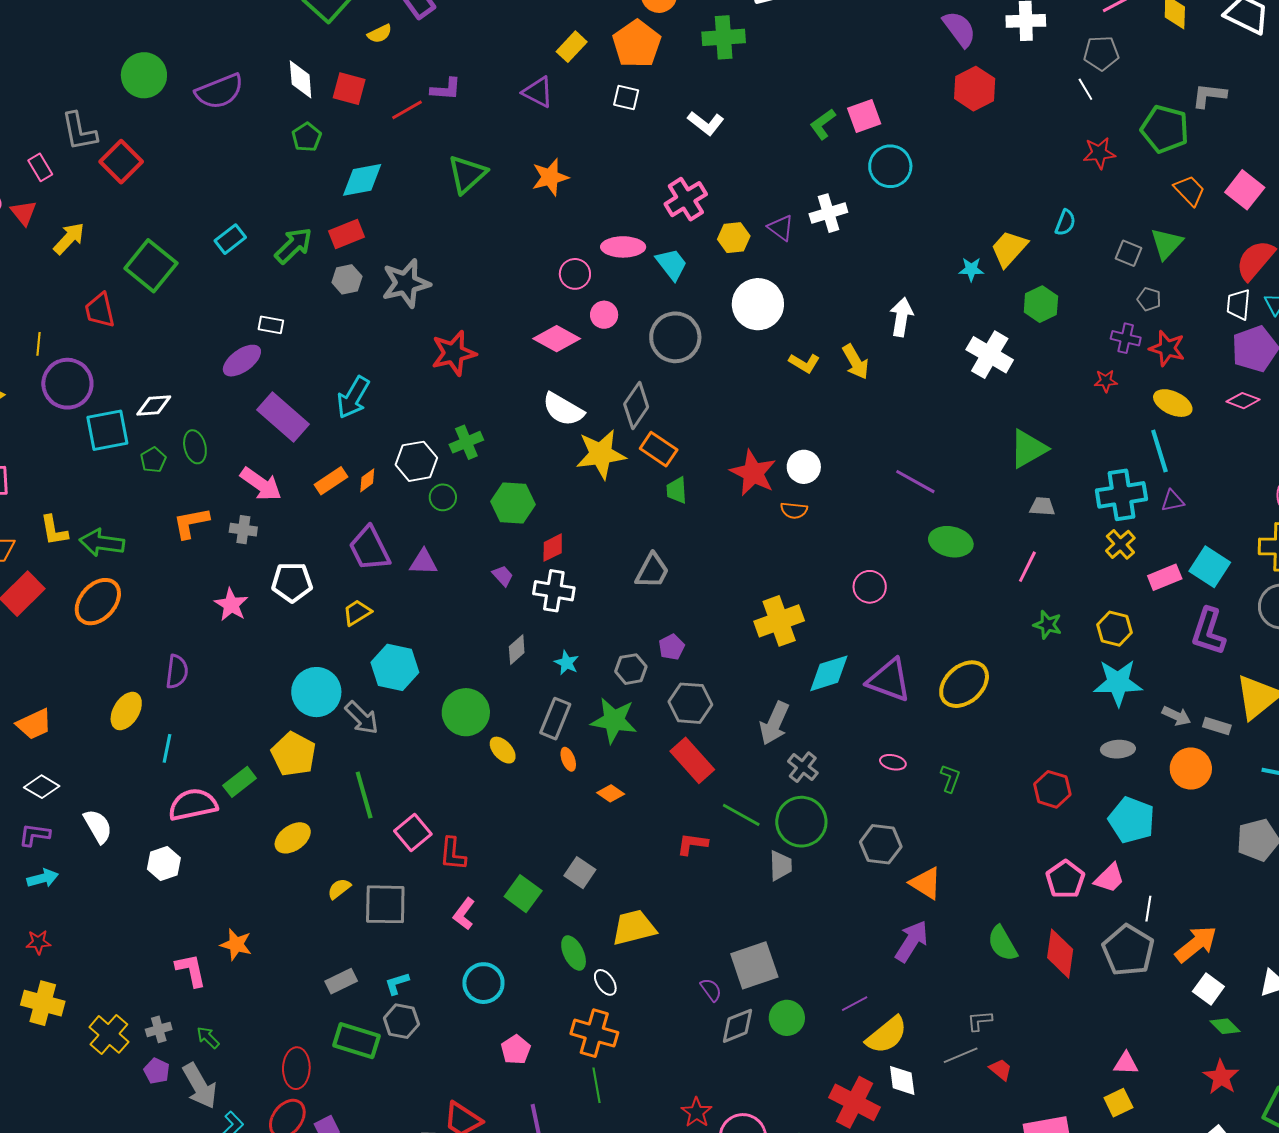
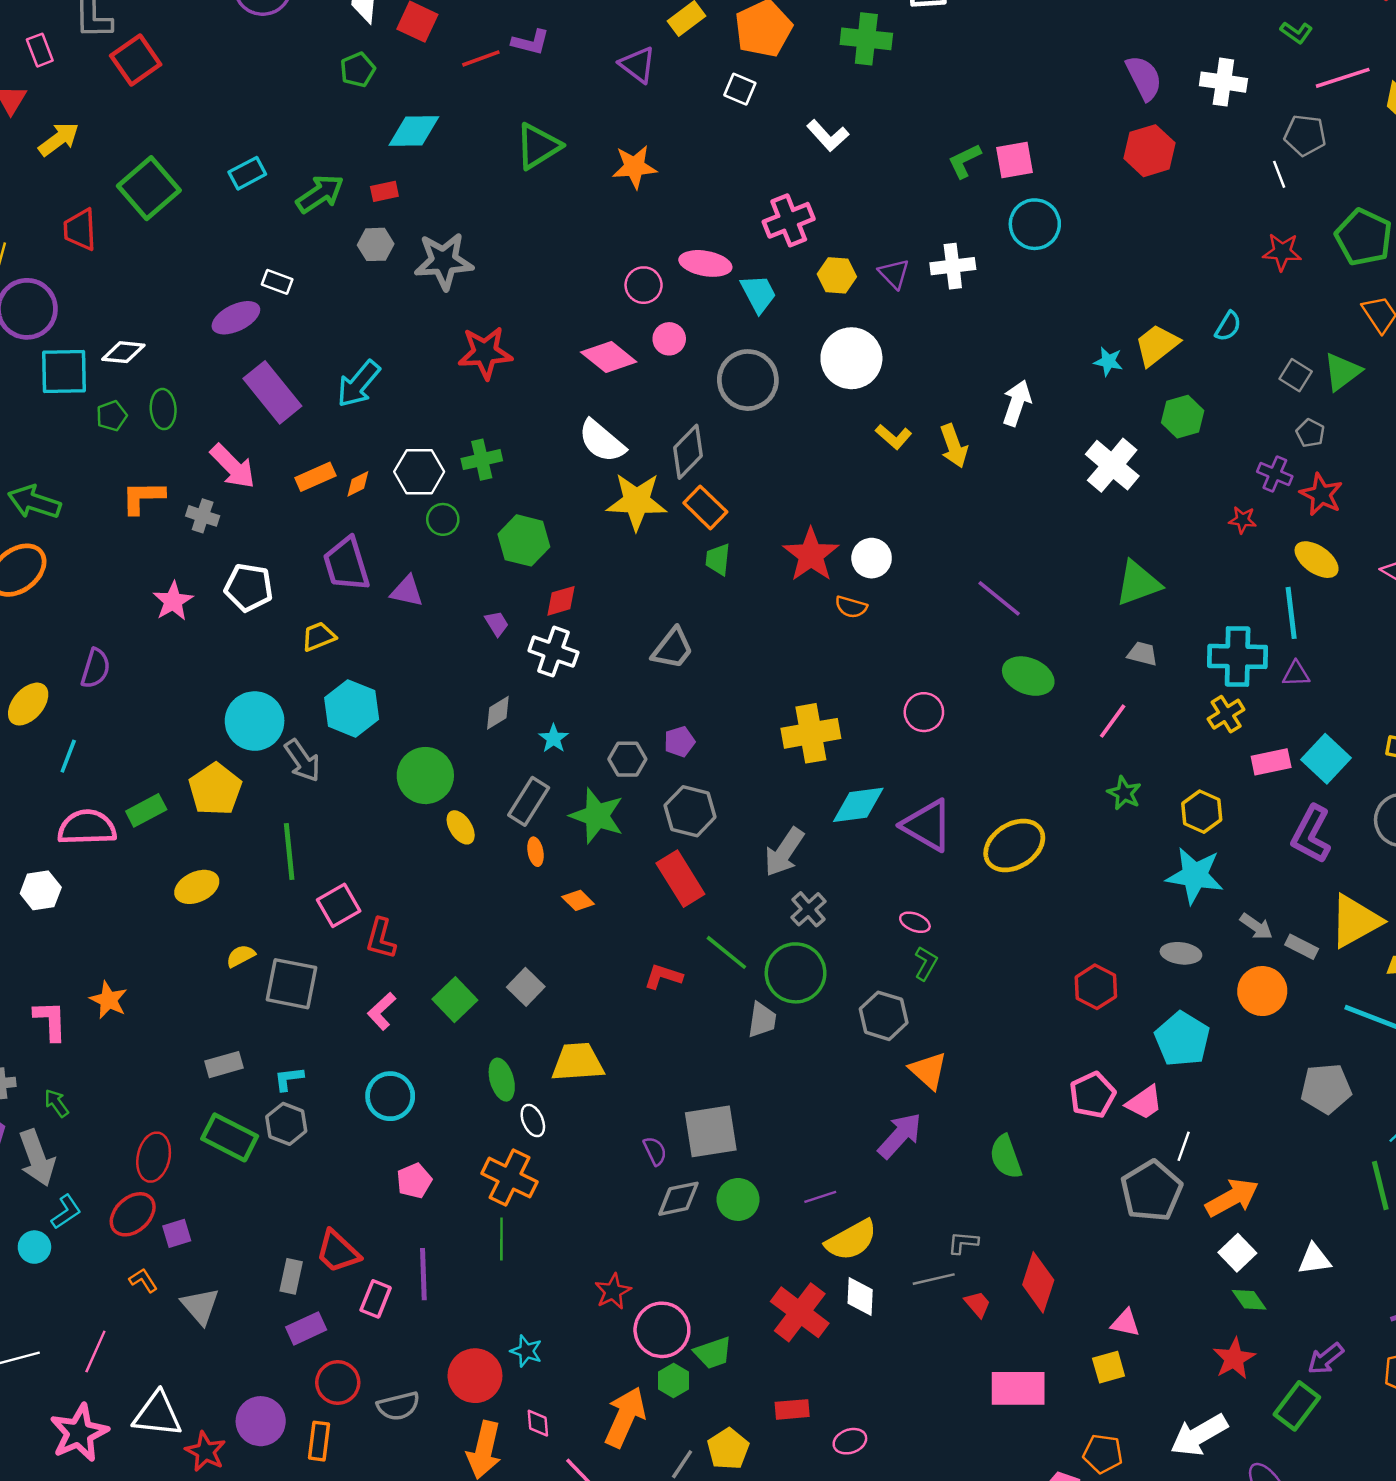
red rectangle: (347, 234) -> (384, 191), size x0.7
green L-shape: (950, 778) -> (926, 963), moved
red diamond: (1060, 954) -> (1038, 1282), moved

